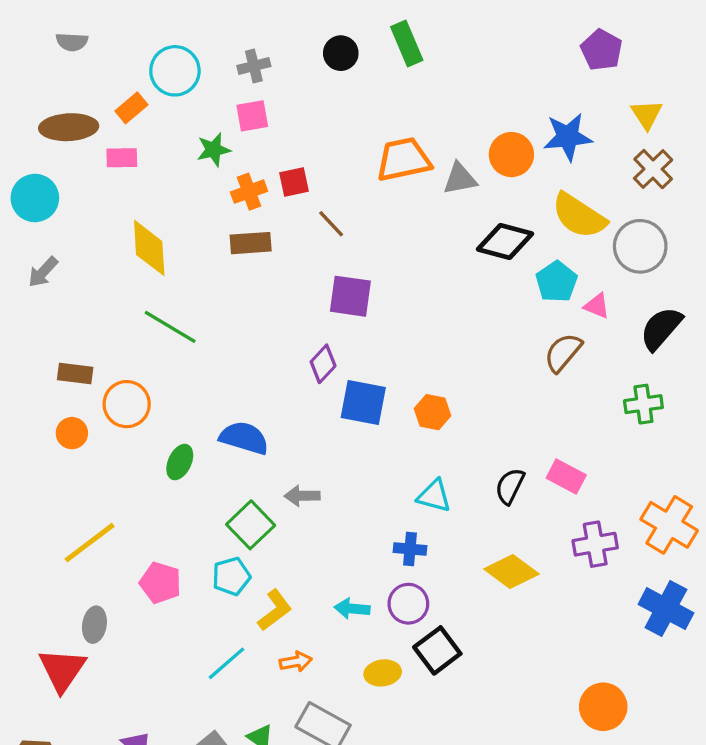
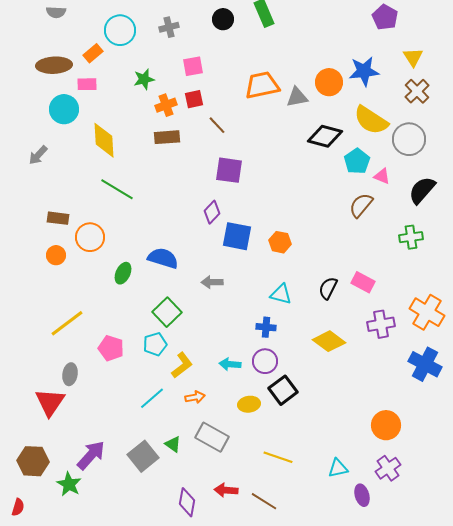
pink square: (252, 116) -> (193, 66), moved
cyan circle: (35, 198) -> (64, 109), moved
gray arrow: (302, 496) -> (212, 282), moved

